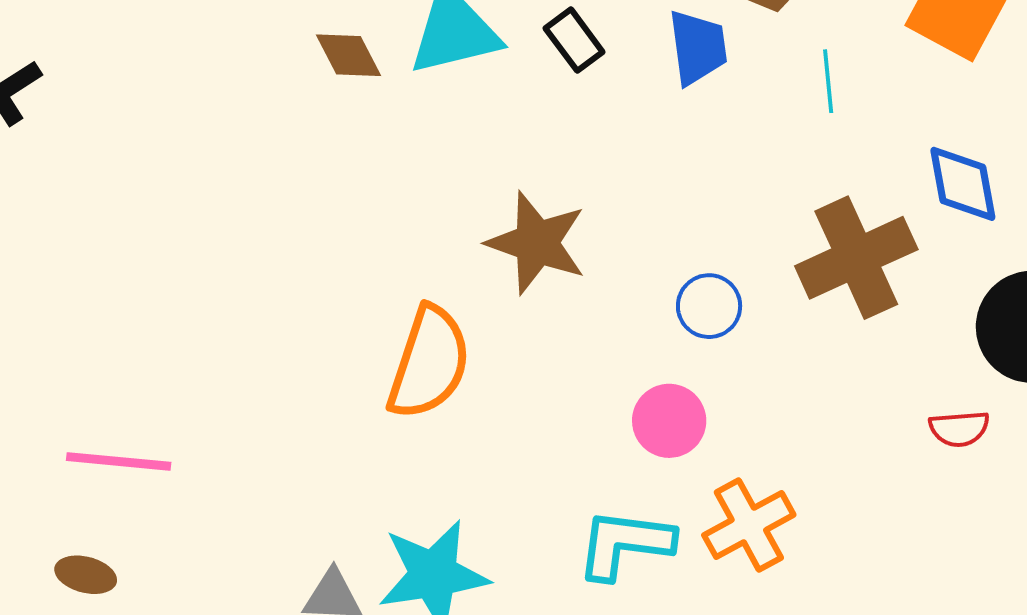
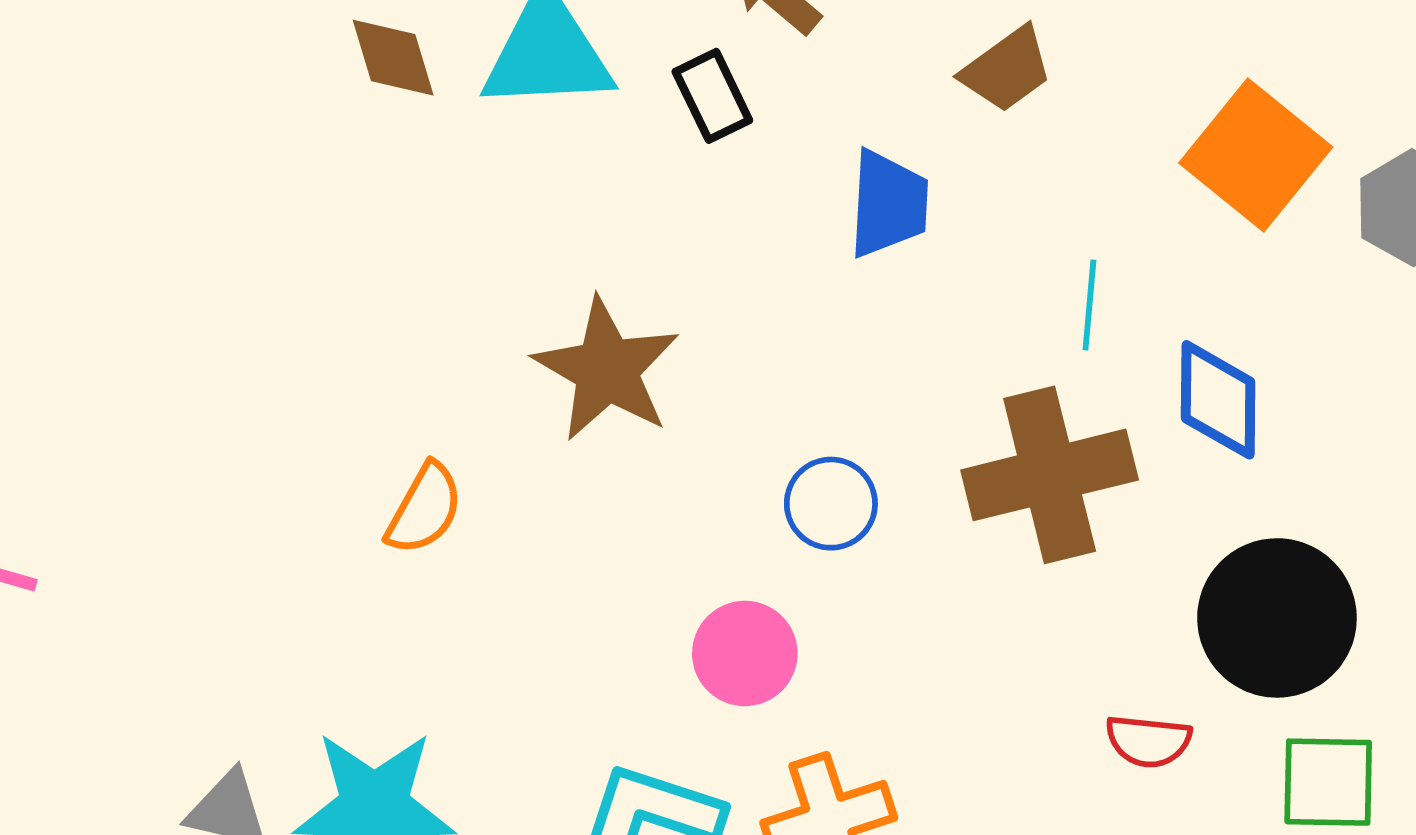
blue trapezoid: (698, 47) -> (888, 204), moved
cyan line: (828, 81) -> (1089, 305), moved
orange semicircle: (429, 363) -> (424, 509), size x0.6

